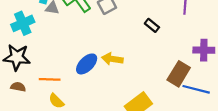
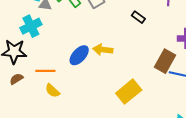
cyan cross: (23, 23) -> (31, 26), moved
brown semicircle: (18, 87) -> (16, 79), turned -40

